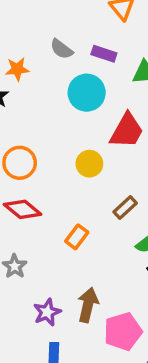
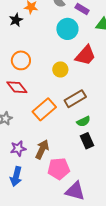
brown rectangle: (125, 208) -> (75, 99), size x1.5
orange rectangle: (77, 237) -> (44, 109), size x1.6

